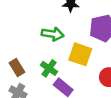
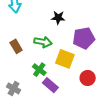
brown rectangle: (17, 67) -> (16, 46), moved

